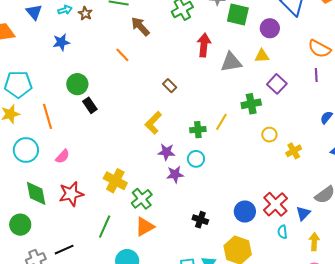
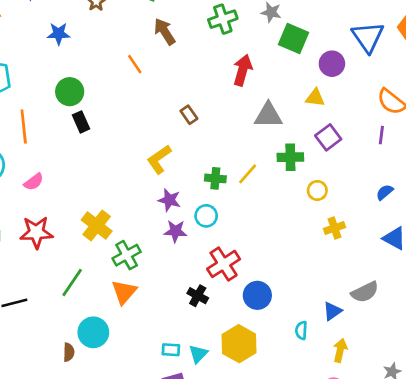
gray triangle: (231, 62) -> (268, 115), moved
yellow circle: (269, 135) -> (317, 190), moved
red cross: (275, 204) -> (224, 264), moved
orange triangle: (145, 227) -> (124, 292), turned -30

